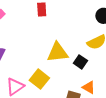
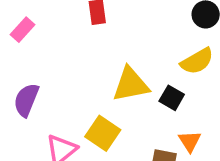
orange triangle: (89, 87) -> (190, 141), turned 32

